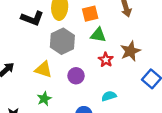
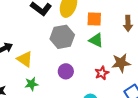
red star: (106, 60) -> (102, 73), moved
yellow triangle: (43, 70) -> (25, 59), moved

